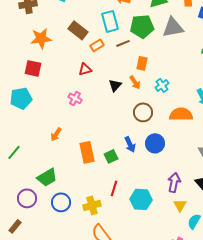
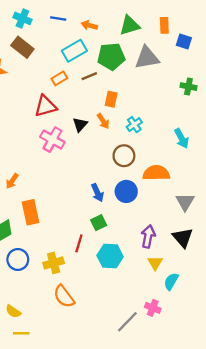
cyan rectangle: (110, 21) -> (74, 51), turned 75
brown rectangle: (78, 30) -> (22, 47), moved
red triangle: (85, 69) -> (45, 106), size x1.5
pink cross: (75, 98) -> (52, 140), moved, size x1.5
brown circle: (143, 112) -> (124, 156), moved
orange semicircle: (181, 114) -> (156, 173), moved
orange rectangle: (87, 152) -> (30, 212), moved
green square: (111, 156) -> (99, 223), moved

